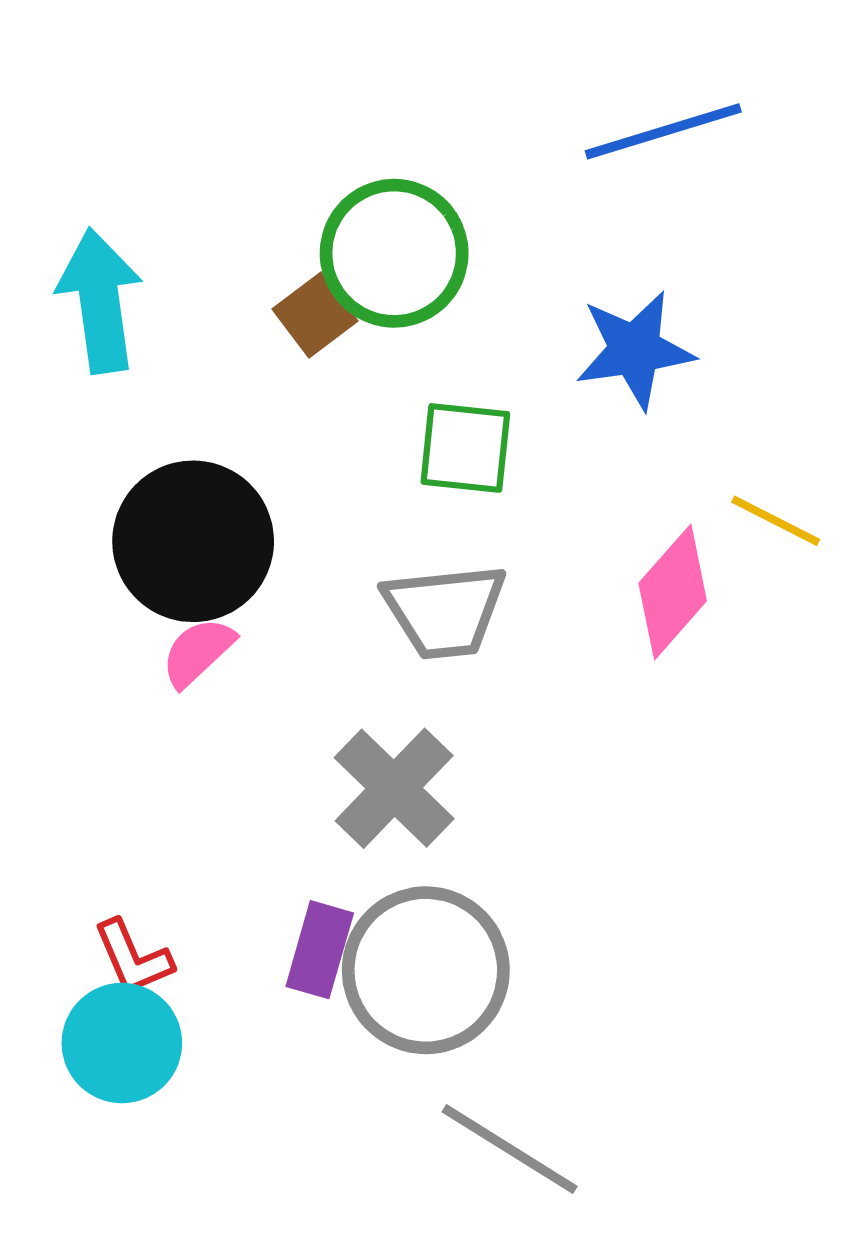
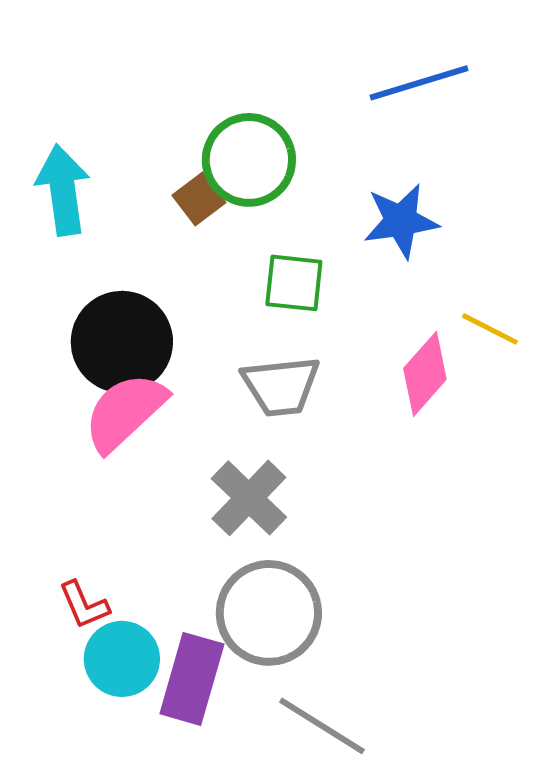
pink semicircle: (198, 652) -> (125, 412), size x1.8
purple rectangle: (320, 950) -> (192, 679), moved, size x1.5
cyan circle: (122, 1043) -> (122, 659), moved

